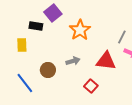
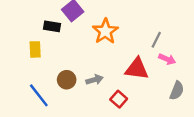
gray arrow: (73, 61) -> (94, 80), moved

